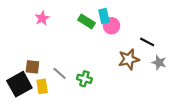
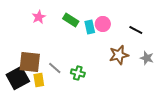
cyan rectangle: (104, 16) -> (90, 27), moved
green rectangle: (87, 21) -> (71, 20), moved
black line: (147, 42) -> (136, 30), moved
brown square: (32, 67) -> (30, 62), size x1.6

